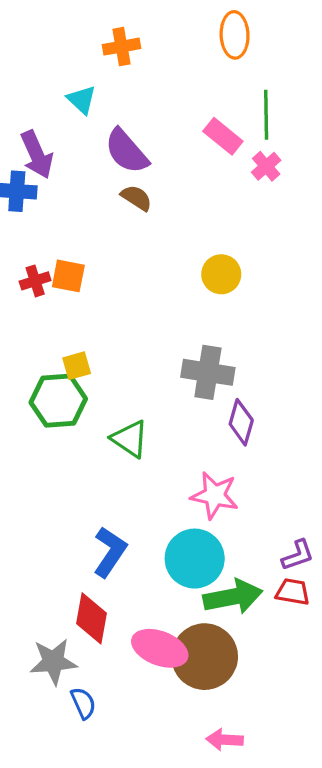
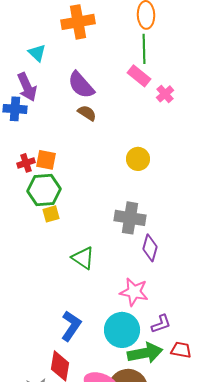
orange cross: (122, 47) -> (78, 22), size x1.5
cyan triangle: (82, 100) -> (37, 53), moved
green line: (266, 115) -> (144, 49), moved
green hexagon: (58, 401) -> (44, 190), moved
purple L-shape: (298, 555) -> (161, 324), moved

